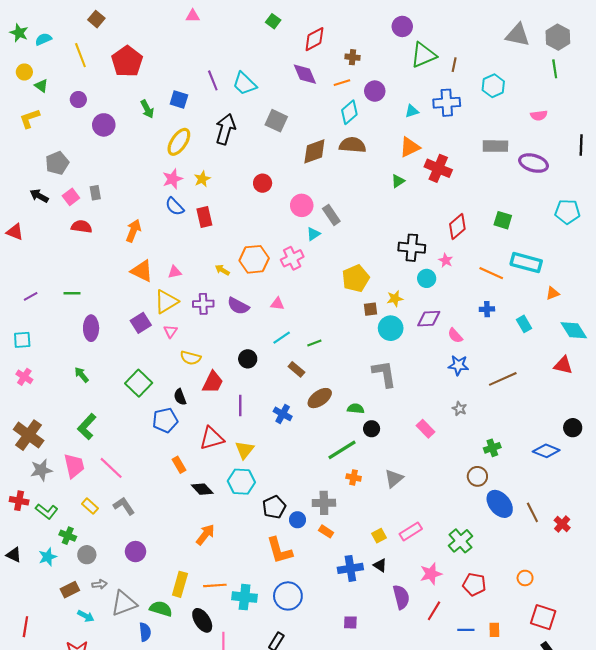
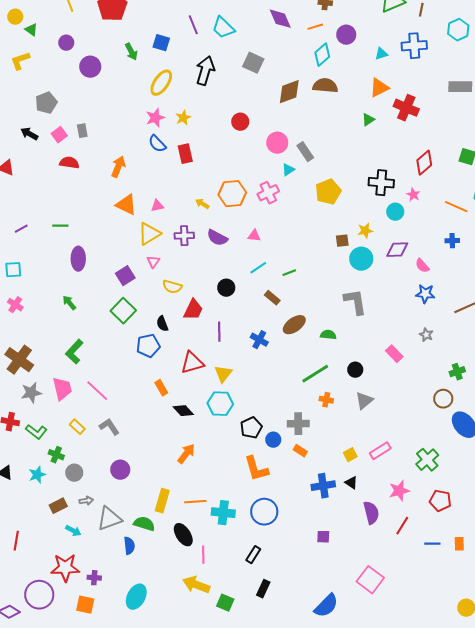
yellow pentagon: (356, 278) -> (328, 192), moved
purple square: (141, 323) -> (125, 276), moved
black circle: (372, 429) -> (355, 370), moved

